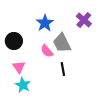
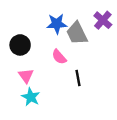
blue star: (45, 23) -> (57, 24), turned 30
gray trapezoid: (62, 43) -> (77, 33), moved

